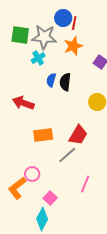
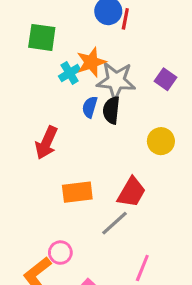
gray star: (44, 37) -> (116, 81), moved
orange star: (73, 46) -> (91, 62), moved
red arrow: (23, 103) -> (46, 143), turned -85

